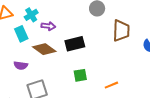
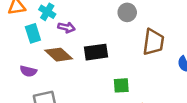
cyan cross: (31, 15) -> (47, 12), turned -32
green square: (80, 75) -> (121, 85), moved

